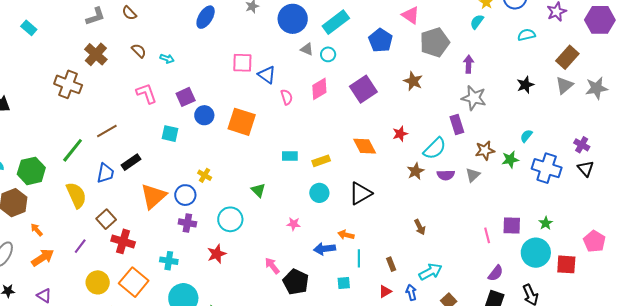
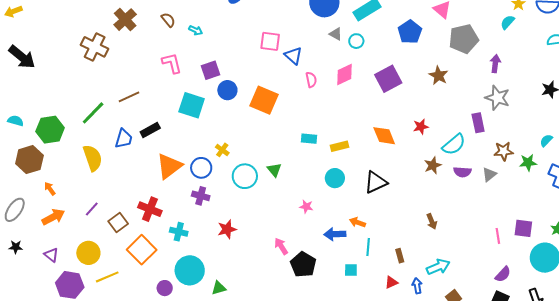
cyan square: (170, 134) -> (192, 105), size x1.5
brown square: (106, 219) -> (118, 222), moved
cyan circle: (230, 219) -> (245, 176), moved
red cross: (123, 241) -> (150, 209), moved
yellow circle: (98, 282) -> (88, 253), moved

